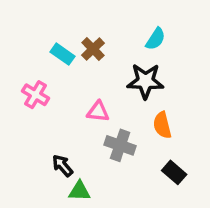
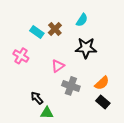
cyan semicircle: (156, 39) -> (82, 20), moved
pink triangle: (98, 112) -> (58, 66), turned -40
orange semicircle: (162, 125) -> (102, 83), moved, turned -119

